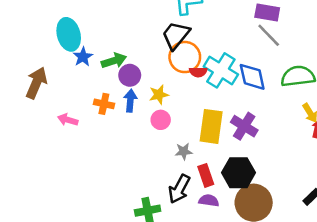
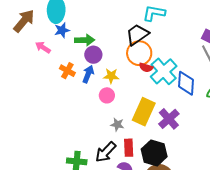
brown arrow: (36, 83) -> (24, 21), moved
pink arrow: (68, 120) -> (43, 47), moved

